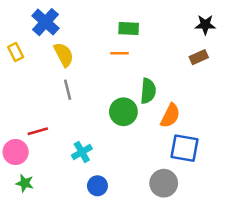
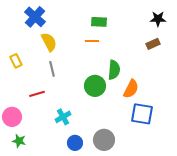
yellow rectangle: (16, 52) -> (16, 61), moved
red line: (38, 131) -> (37, 94), moved
gray circle: (164, 183) -> (104, 140), moved

